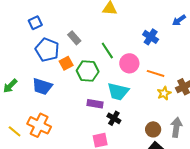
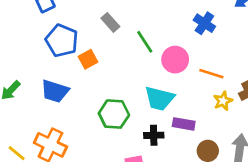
gray rectangle: (74, 38) -> (110, 22), moved
green hexagon: (88, 71) -> (114, 114), moved
purple rectangle: (95, 104) -> (184, 124), moved
black cross: (114, 118) -> (154, 135), turned -32

